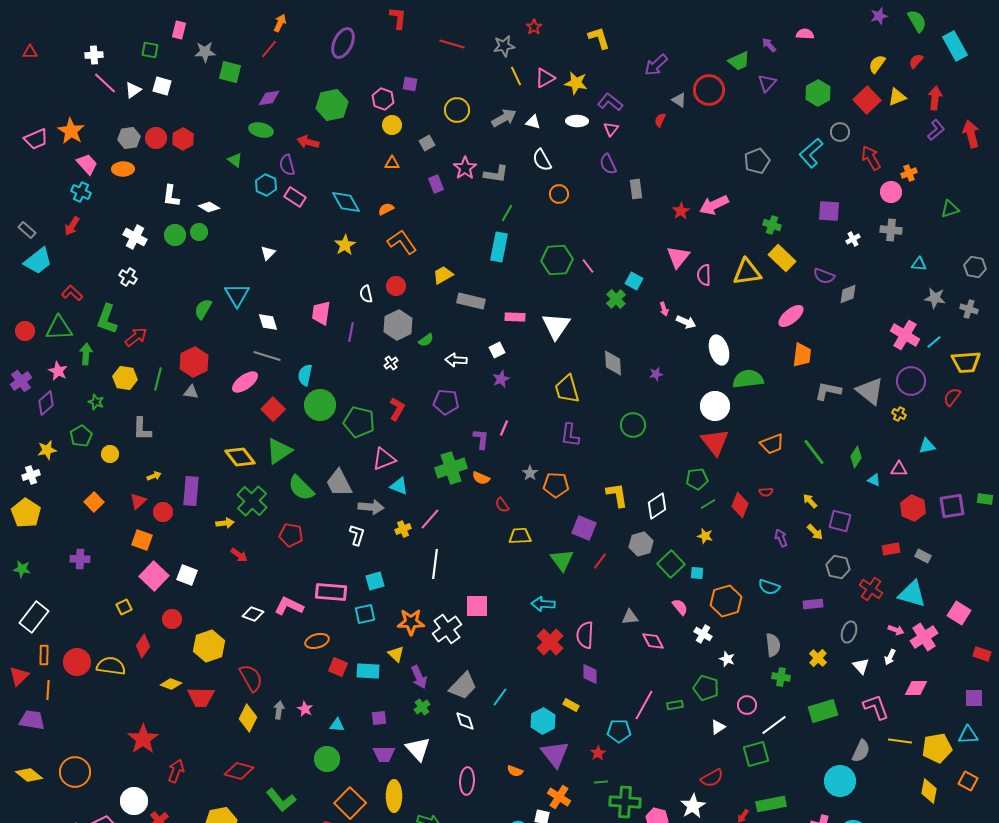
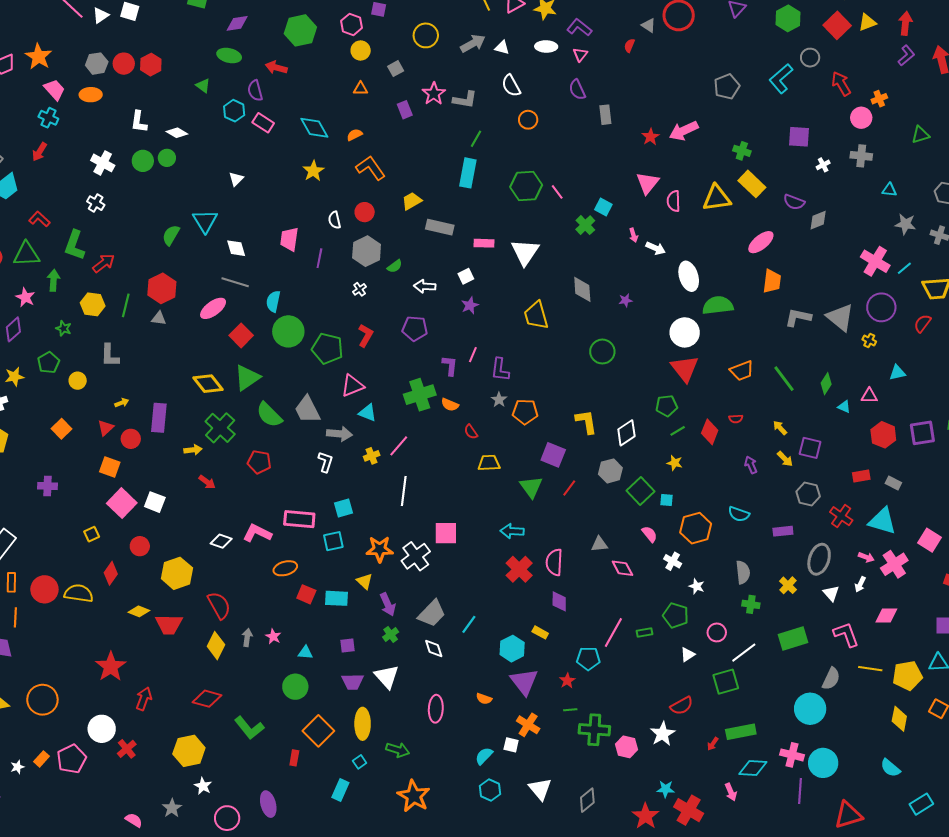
purple L-shape: (570, 435) -> (500, 370), moved
gray ellipse: (849, 632) -> (819, 559), size x1.4

